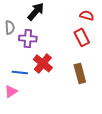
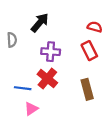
purple cross: (28, 38) -> (51, 52), moved
pink triangle: (11, 91) -> (31, 109), moved

